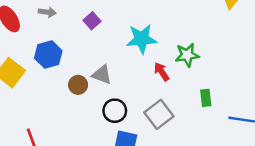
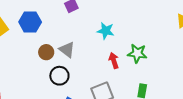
cyan star: (142, 39) -> (106, 31), size x0.7
black circle: (115, 111) -> (59, 76), moved

